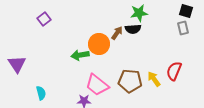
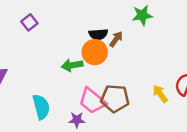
black semicircle: (133, 29) -> (98, 34), moved
brown pentagon: (130, 81) -> (115, 98), moved
cyan semicircle: (41, 93) -> (41, 107), moved, size x1.5

